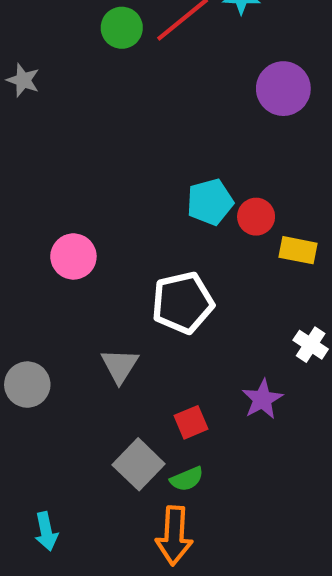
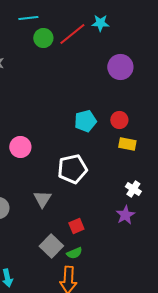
red circle: (256, 217) -> (119, 120), moved
purple star: (262, 399) -> (125, 215), moved

